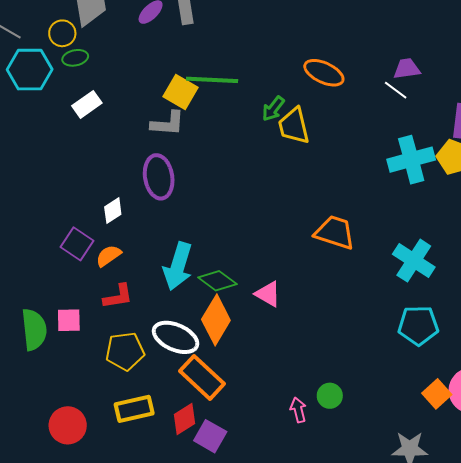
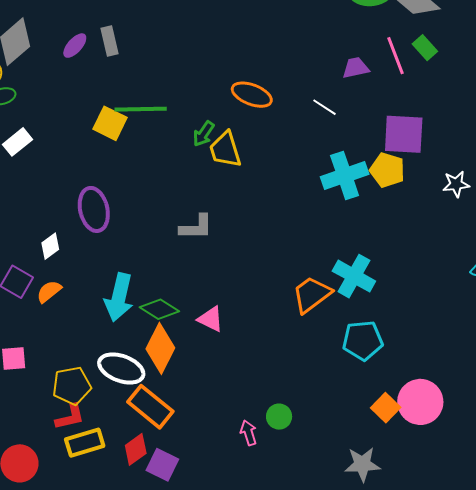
purple trapezoid: (407, 69) -> (356, 68), moved
gray L-shape: (168, 123) -> (196, 227), moved
orange trapezoid: (335, 232) -> (312, 295), moved, turned -51
red L-shape: (118, 296) -> (70, 417), moved

